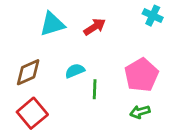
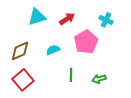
cyan cross: (153, 16) -> (106, 20), moved
pink pentagon: (141, 75) -> (86, 42), moved
green line: (95, 89) -> (71, 75), moved

